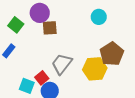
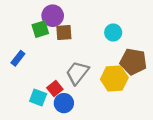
cyan circle: (99, 17) -> (113, 32), moved
green square: (16, 25) -> (40, 29), moved, turned 35
brown pentagon: (112, 54) -> (133, 62), turned -30

